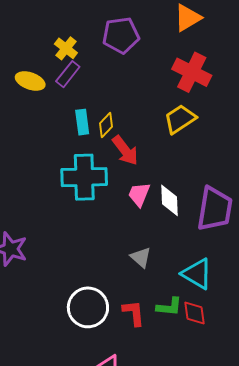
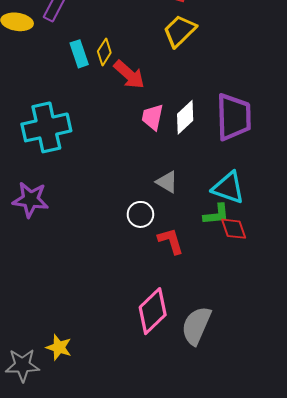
cyan cross: (84, 177) -> (46, 127), moved
white diamond: (170, 200) -> (185, 117), turned 60
white circle: (88, 307) -> (140, 214), moved, size x0.6
green L-shape: (169, 307) -> (216, 214), moved

